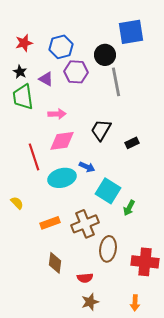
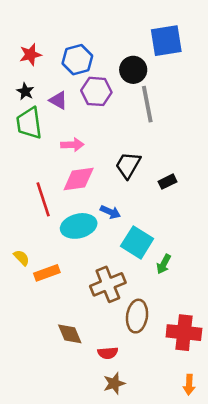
orange rectangle: (50, 223) -> (47, 273), moved
brown diamond: (55, 263) -> (70, 334), turned -30
orange arrow: (135, 303) -> (189, 385), moved

